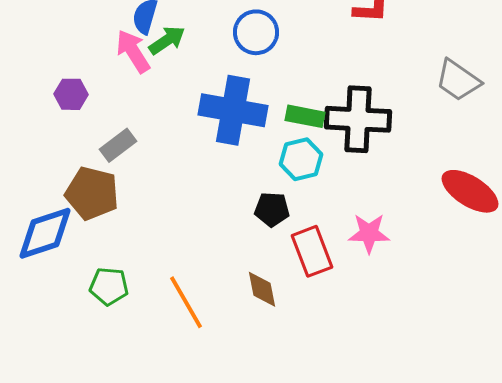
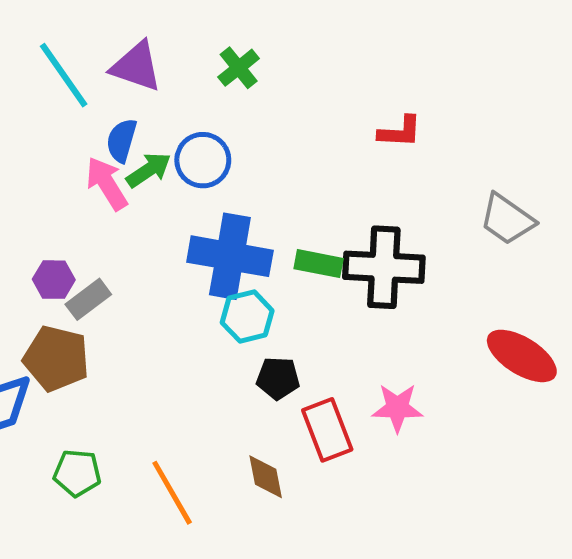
blue circle: (256, 32) -> (203, 160), moved
purple hexagon: (71, 94) -> (54, 280), moved
cyan hexagon: (301, 159) -> (247, 317), moved

